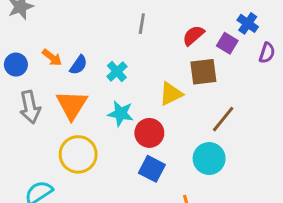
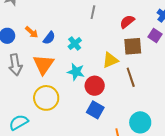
purple square: (227, 43) -> (155, 35), moved
brown line: (223, 119) -> (131, 77), moved, turned -60
cyan circle: (209, 159) -> (140, 122), moved

